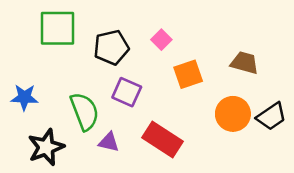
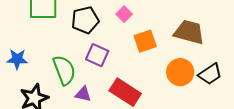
brown trapezoid: (244, 63) -> (189, 32), size x1.4

